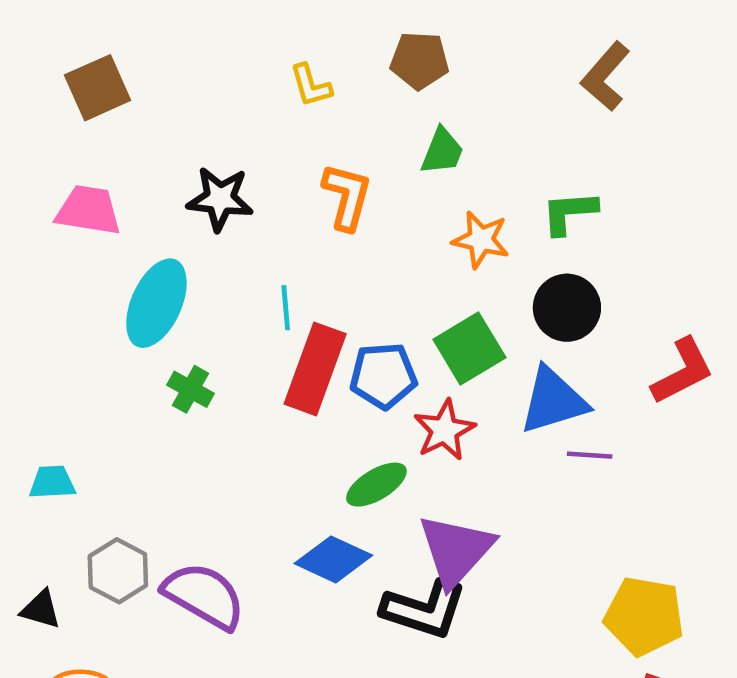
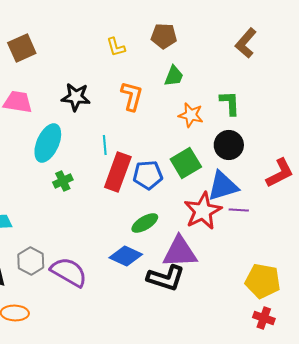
green L-shape: (569, 212) -> (230, 103), turned 92
green cross: (190, 389) -> (63, 181), turned 36
red star: (444, 430) -> (203, 211), moved, size x1.4
purple triangle: (456, 550) -> (180, 252), turned 45

